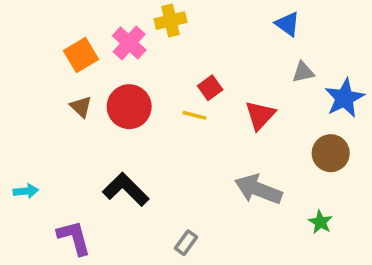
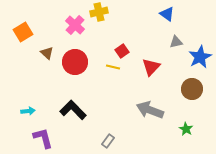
orange square: (81, 55) -> (23, 32), moved
brown triangle: (81, 107) -> (47, 53), moved
cyan arrow: (26, 191) -> (28, 111), moved

